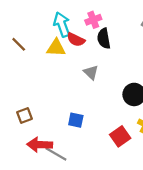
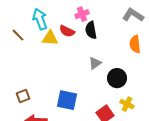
cyan arrow: (62, 24) -> (40, 19), moved
gray triangle: (91, 72) -> (95, 63), moved, turned 40
blue square: (76, 120) -> (67, 100), size x1.5

